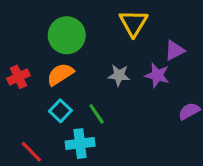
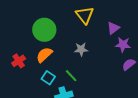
purple star: (157, 75) -> (123, 45), moved

